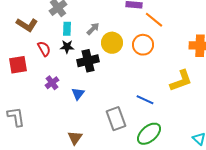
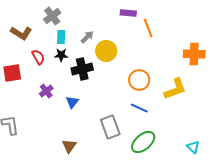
orange line: (154, 20) -> (148, 28), turned 30
orange circle: (143, 45) -> (139, 80), moved

